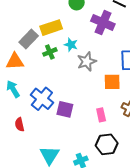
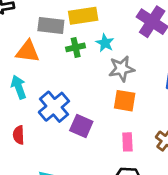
gray rectangle: (29, 39) -> (51, 25), turned 42
orange square: (112, 82) -> (125, 101), moved

